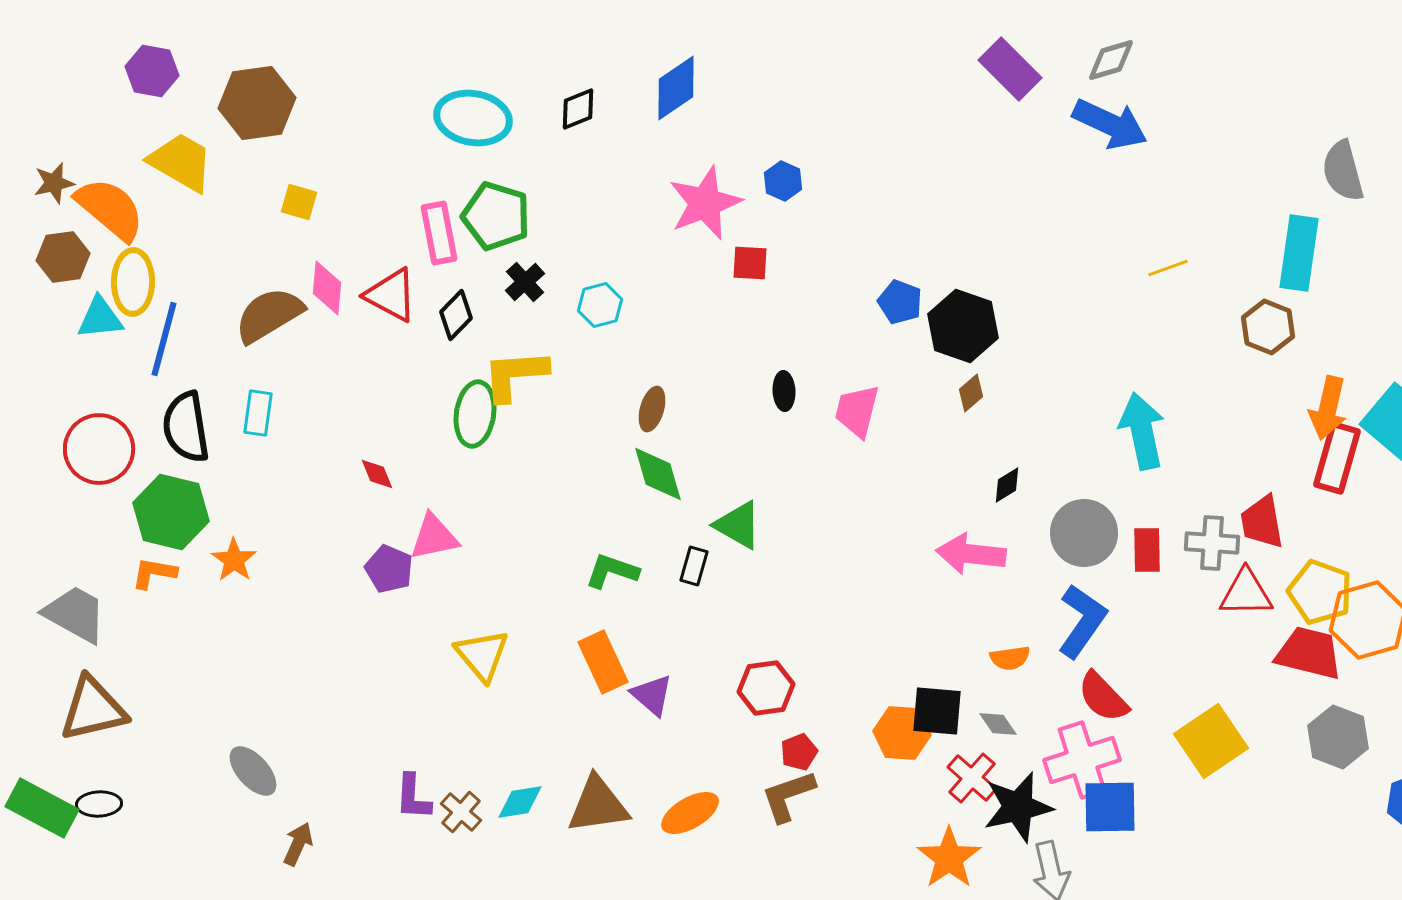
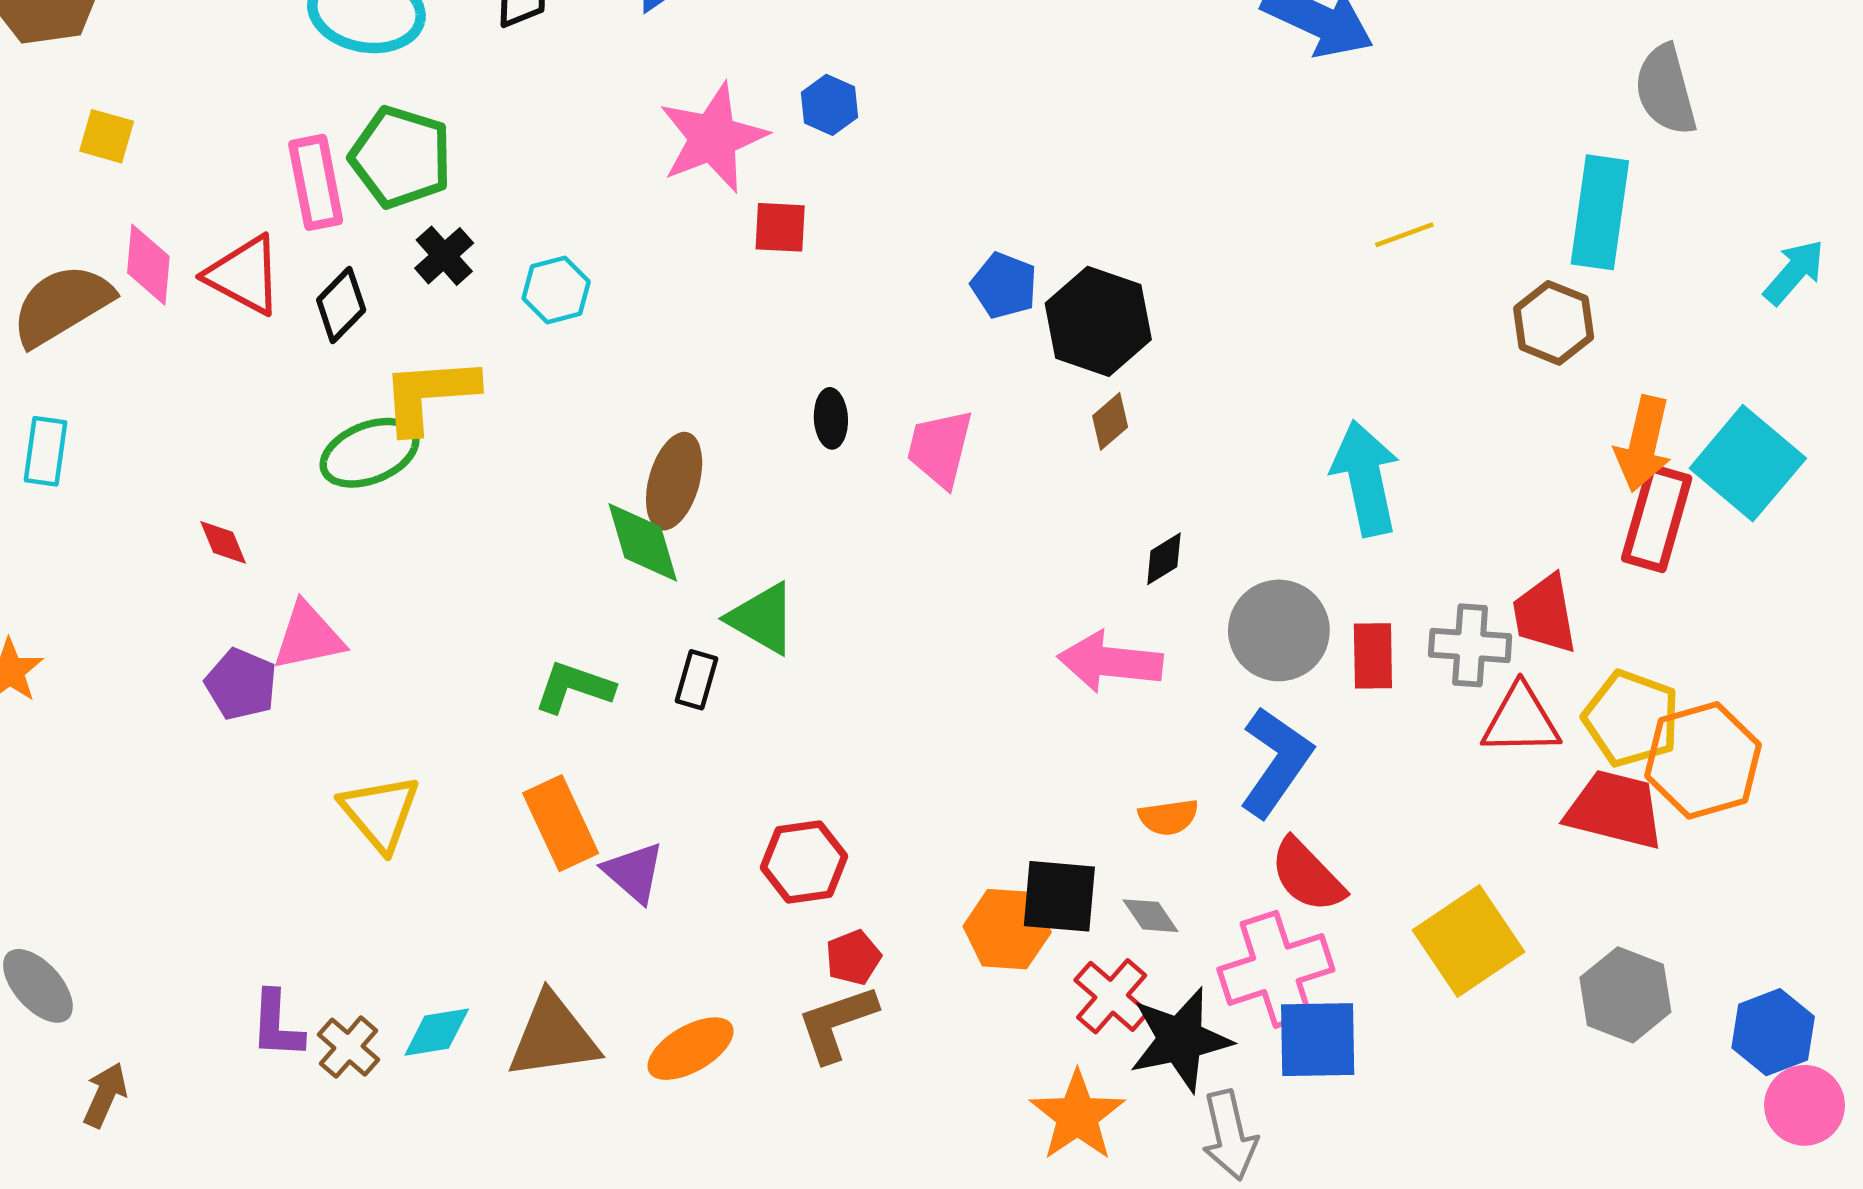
brown ellipse: (652, 409) -> (674, 481), moved, size x1.4
green ellipse: (475, 414) -> (369, 453), turned 60
gray hexagon: (1338, 737) -> (1625, 995), moved

